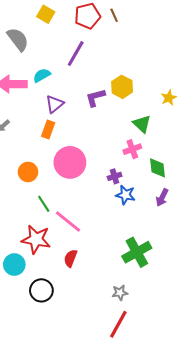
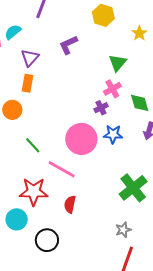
yellow hexagon: (122, 87) -> (103, 15), moved
green triangle: (142, 124) -> (118, 63), turned 36
pink circle: (70, 162) -> (81, 139), moved
orange circle: (28, 172) -> (12, 110), moved
purple cross: (115, 176) -> (101, 108), moved
green line: (44, 204) -> (33, 145), moved

